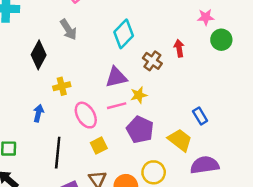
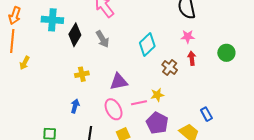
pink star: (206, 17) -> (188, 37), moved
black diamond: (39, 55) -> (75, 35), moved
purple triangle: (116, 77) -> (119, 82), moved
yellow cross: (62, 86) -> (82, 74), moved

